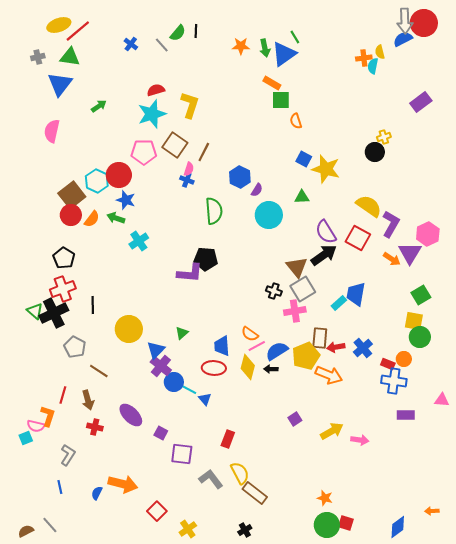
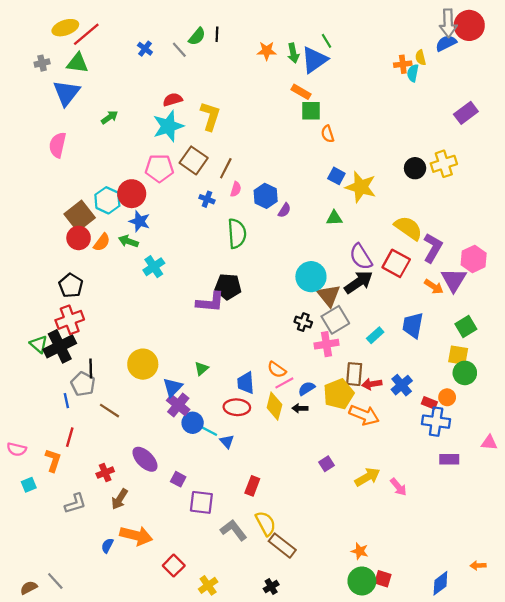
yellow cross: (384, 137) -> (444, 164), moved, size x1.6
pink semicircle: (189, 169) -> (236, 189), moved
cyan circle: (269, 215) -> (311, 277), moved
blue trapezoid: (356, 294) -> (413, 325), moved
black line: (93, 305) -> (91, 369), moved
blue semicircle: (277, 351) -> (307, 388), size x0.7
brown arrow: (88, 400) -> (120, 499), moved, turned 48
pink semicircle: (36, 426) -> (17, 449), moved
red cross: (95, 427) -> (105, 473), turned -35
pink arrow: (360, 440) -> (398, 487), turned 42
gray L-shape: (68, 455) -> (75, 504), turned 40
blue line: (60, 487) -> (66, 401), moved

